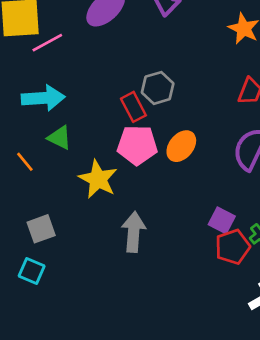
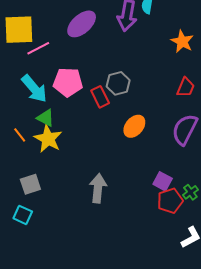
cyan arrow: (43, 98) -> (34, 89), turned 52
pink pentagon: (137, 145) -> (68, 82), moved
yellow star: (98, 179) -> (48, 139), moved

